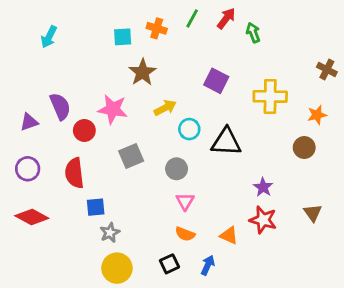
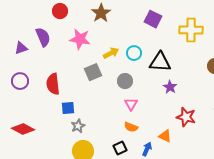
yellow arrow: (165, 108) -> (111, 53), moved
red circle: (84, 130) -> (60, 11), moved
purple star: (263, 187) -> (170, 87), moved
red diamond: (32, 217) -> (23, 129), moved
orange triangle: (229, 235) -> (165, 136), moved

